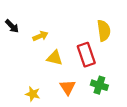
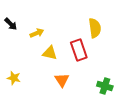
green cross: (99, 85) -> (105, 86), moved
yellow star: (33, 94) -> (14, 78), moved

